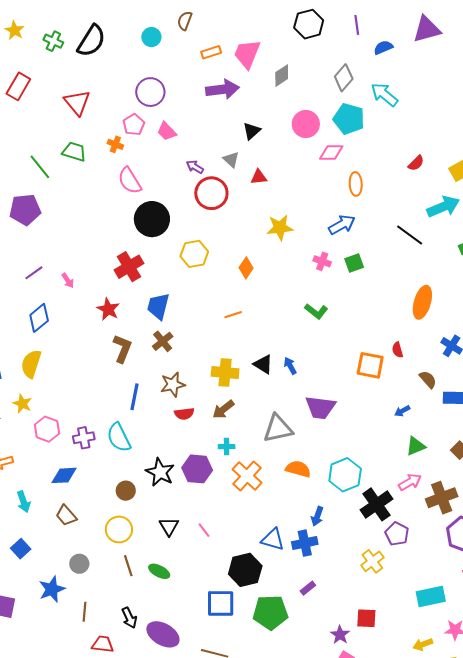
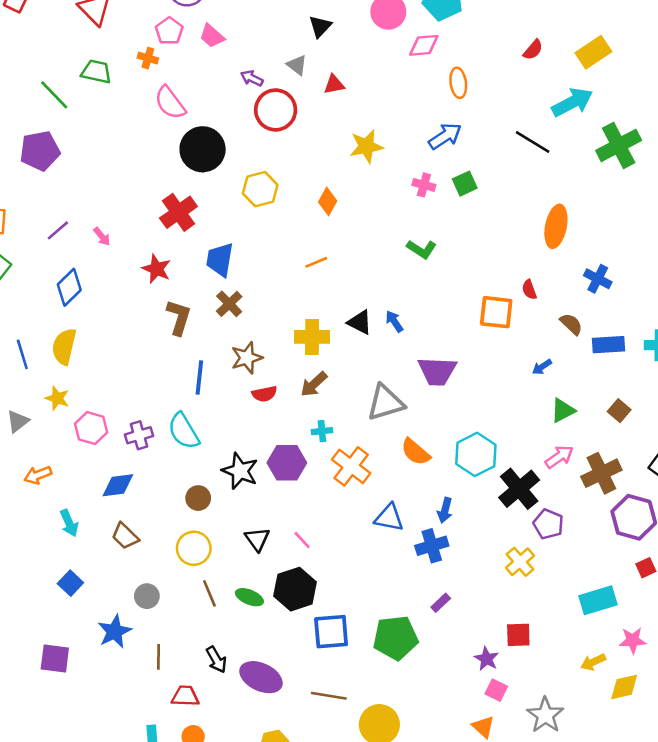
orange semicircle: (298, 469) -> (416, 452), turned -150
blue triangle: (273, 539) -> (389, 518), moved
black hexagon: (245, 570) -> (295, 589), moved

